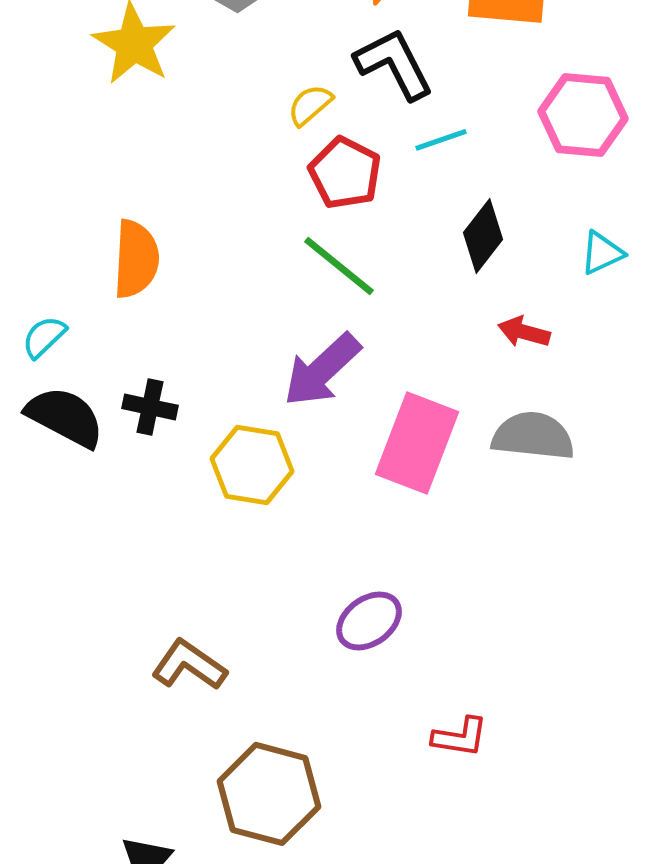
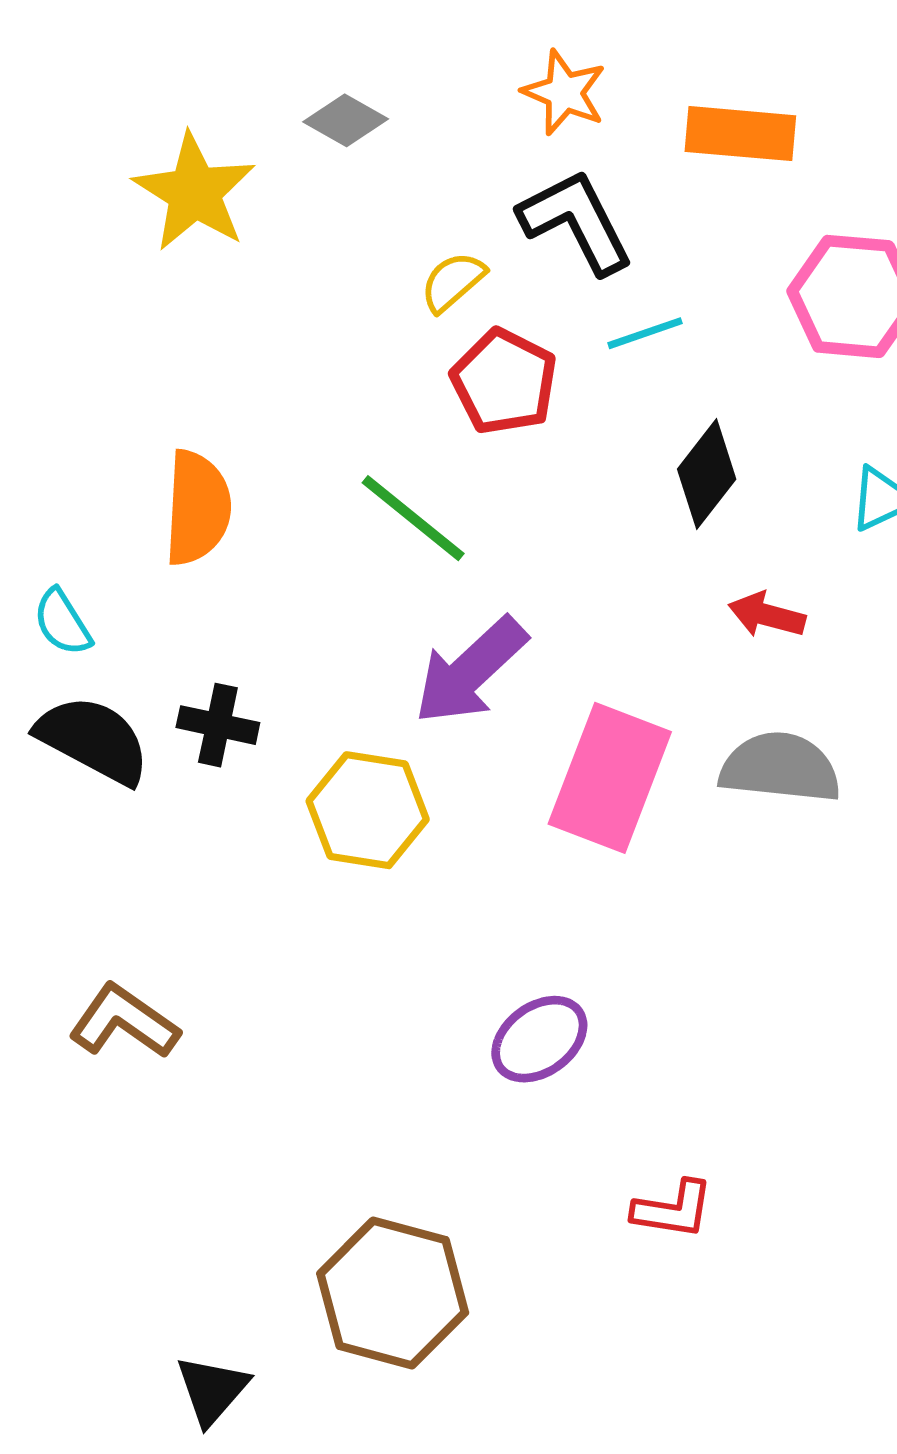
green line: (339, 266) -> (413, 518), moved
cyan semicircle: (44, 337) -> (62, 622), turned -78
brown L-shape: (189, 665) -> (124, 1022), moved

